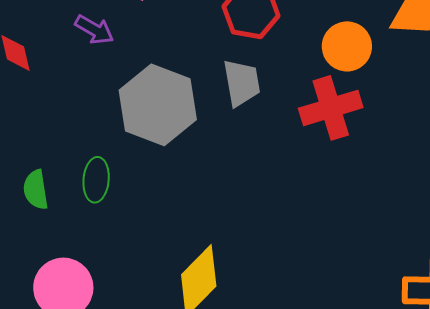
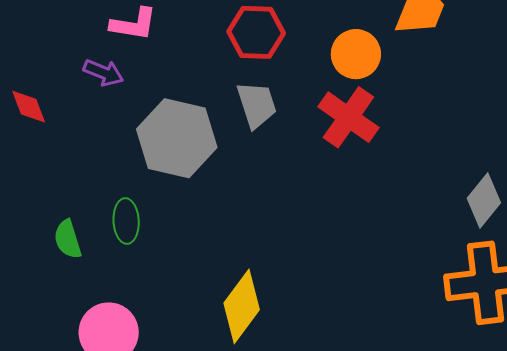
red cross: (331, 108) -> (348, 117), turned -30

